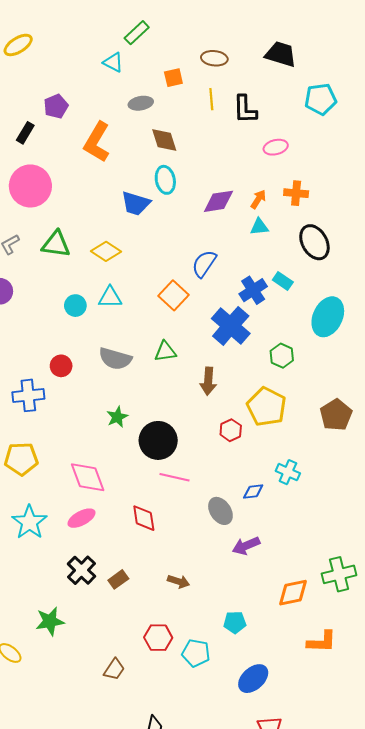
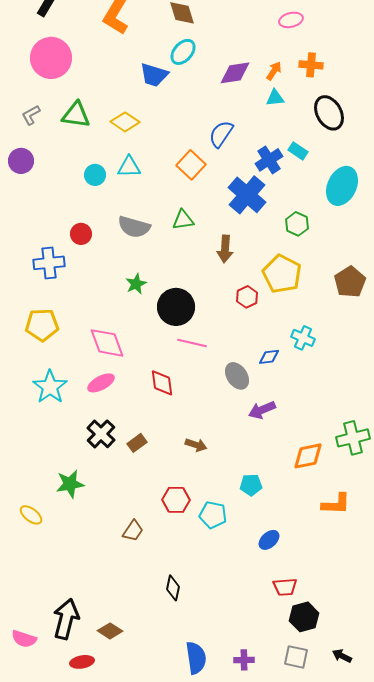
cyan ellipse: (165, 180) -> (183, 52), turned 52
blue ellipse: (253, 679) -> (269, 540), size x0.7

